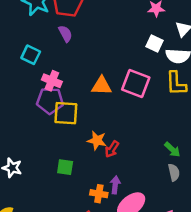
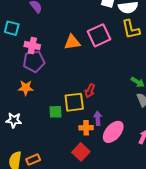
pink square: (136, 83) -> (99, 35), turned -35
yellow square: (66, 113) -> (74, 102), moved
orange star: (97, 141) -> (26, 88), moved

